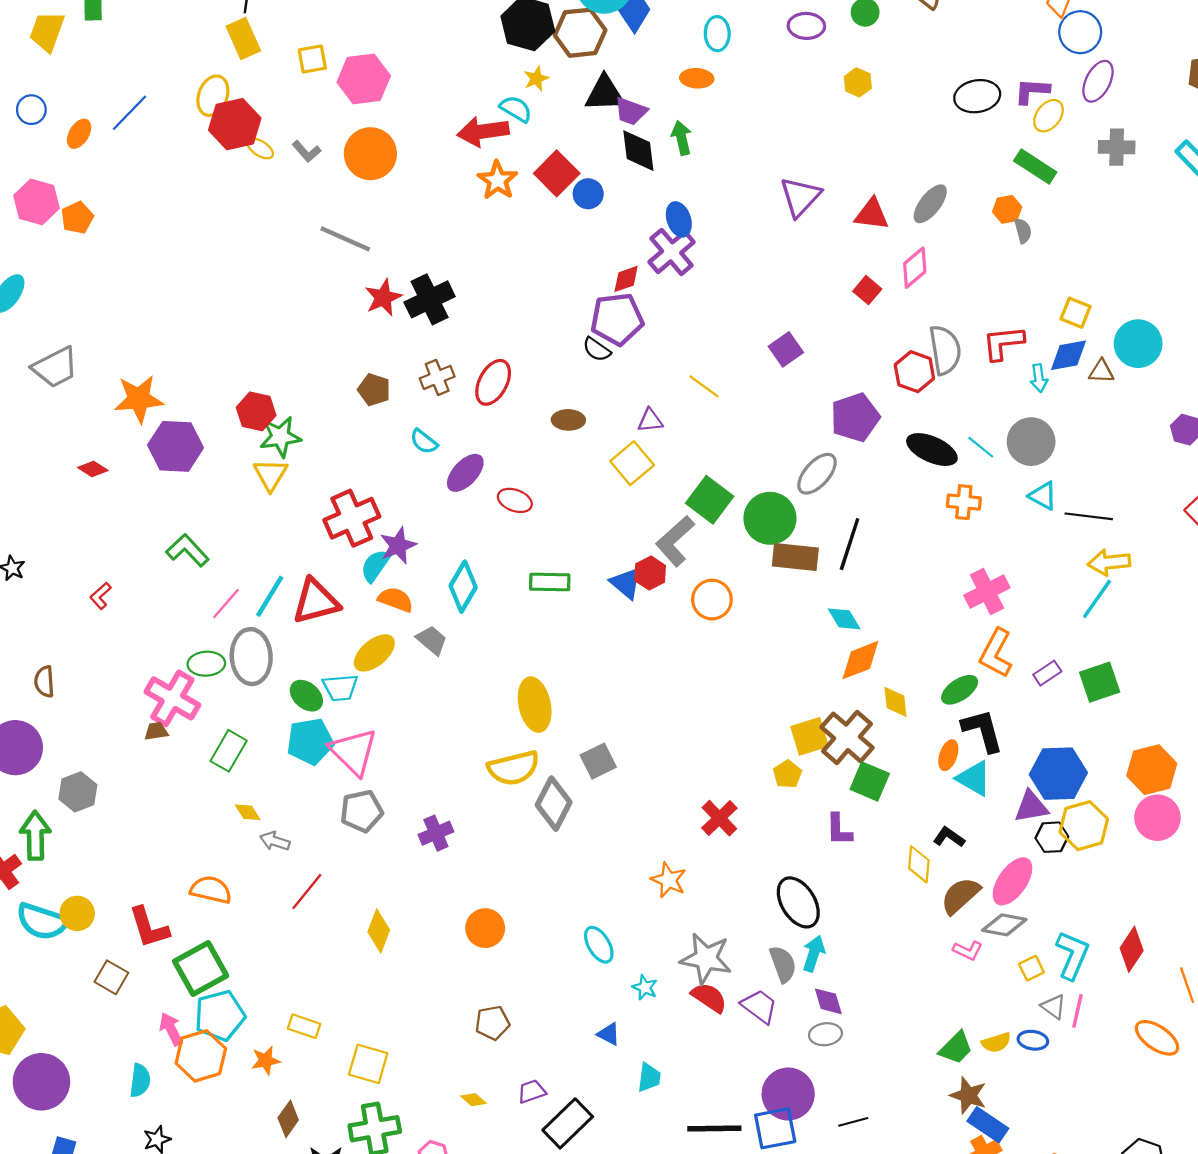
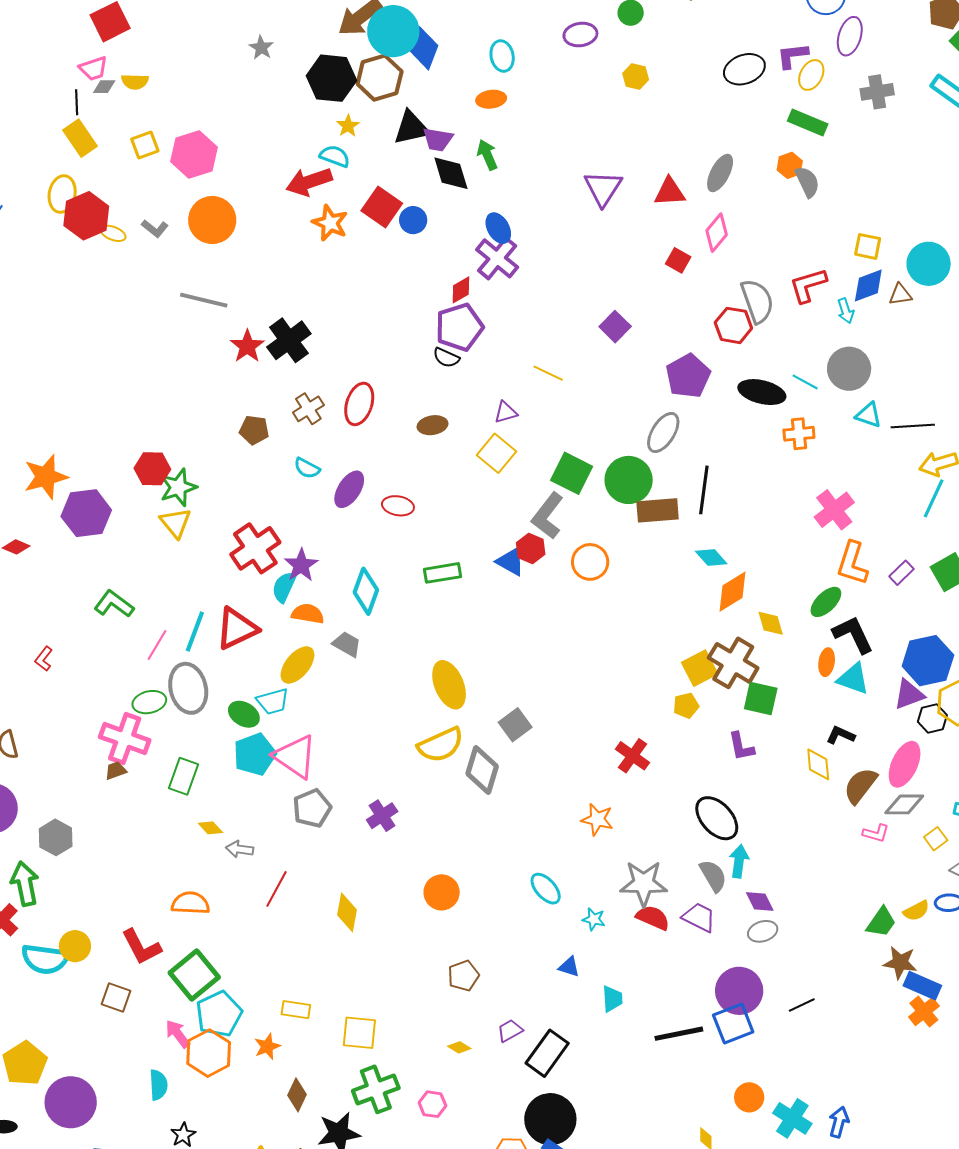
gray semicircle: (1023, 231) -> (807, 182), size x1.4
yellow pentagon: (787, 774) -> (686, 706), turned 30

